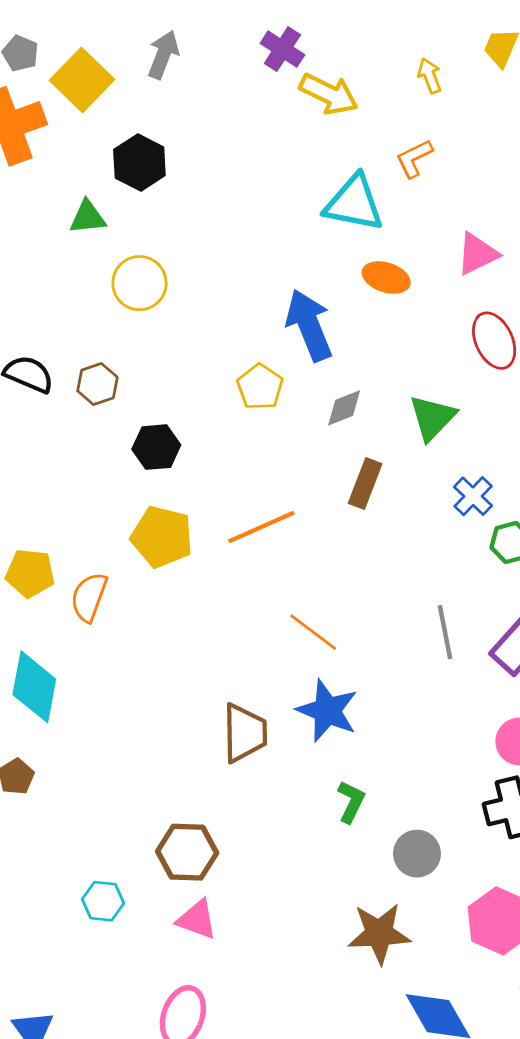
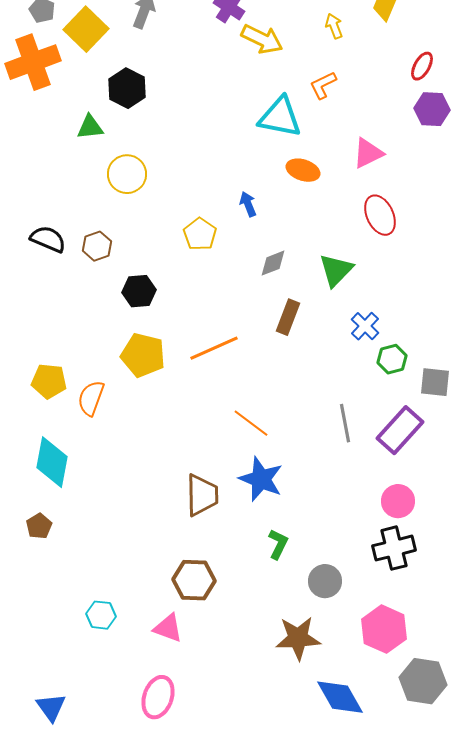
blue arrow: (309, 325) -> (248, 204), size x0.5
yellow pentagon: (260, 387) -> (200, 234), moved
brown hexagon: (187, 852) -> (194, 580), moved

